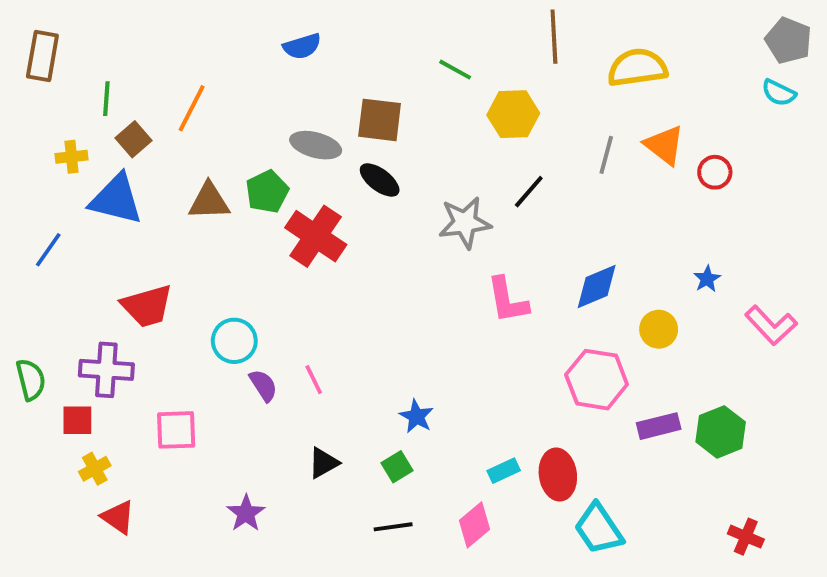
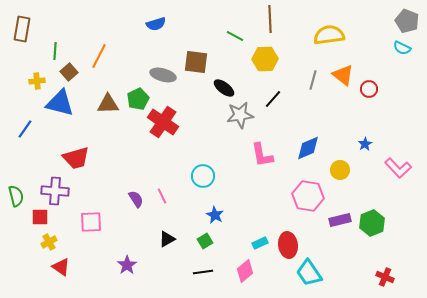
brown line: (554, 37) -> (270, 19), moved
black ellipse: (380, 180) -> (224, 88), moved
cyan circle: (234, 341) -> (203, 176), moved

